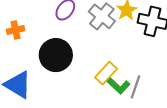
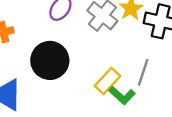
gray line: (136, 87) -> (143, 72), moved

